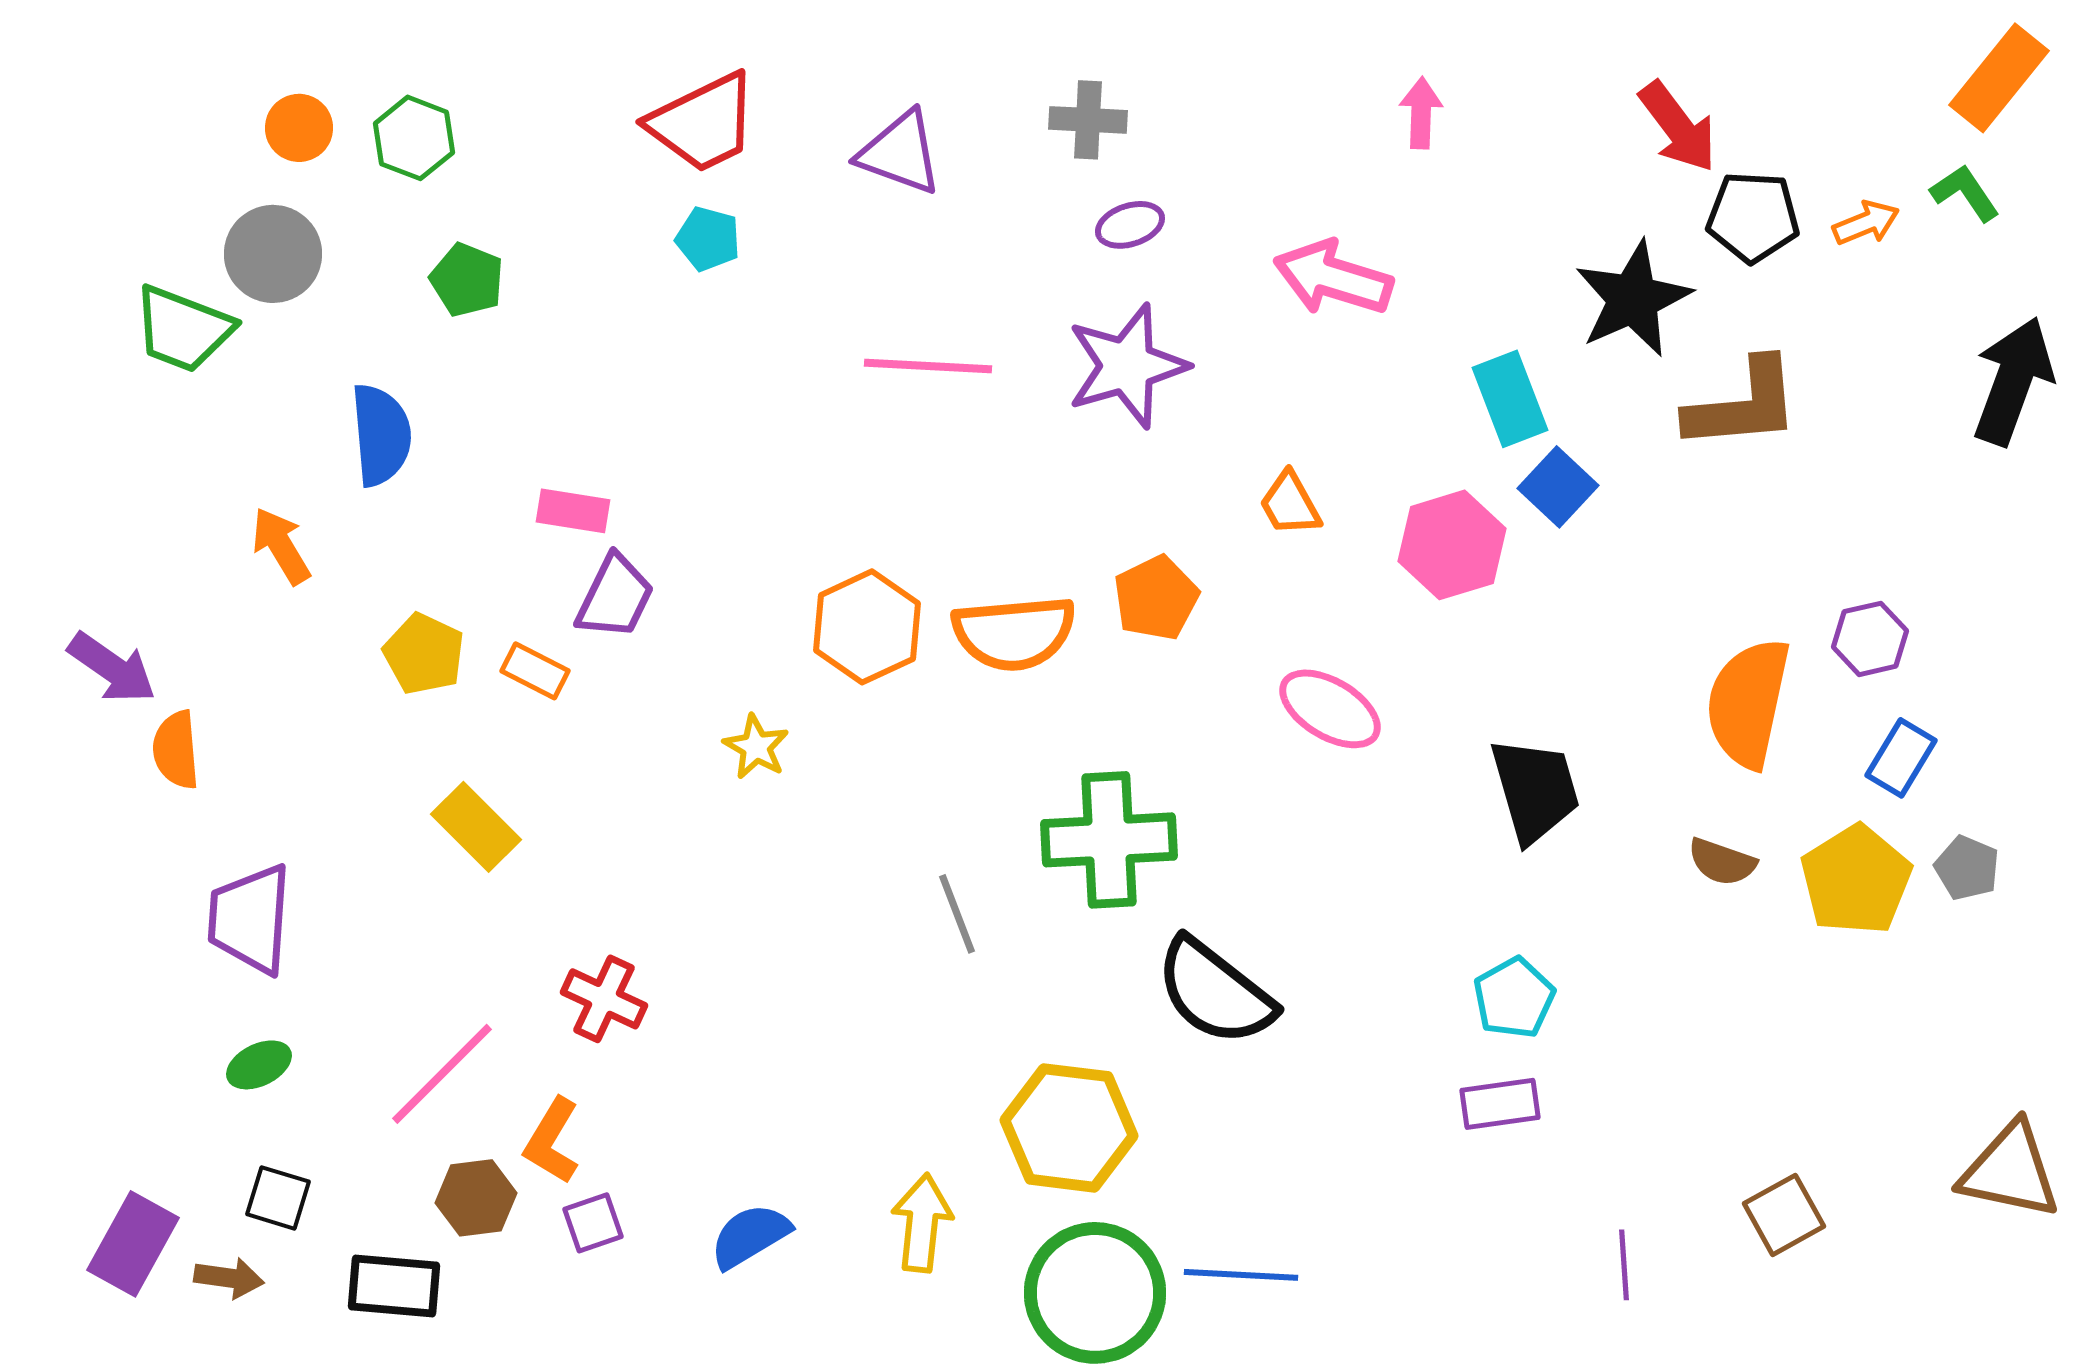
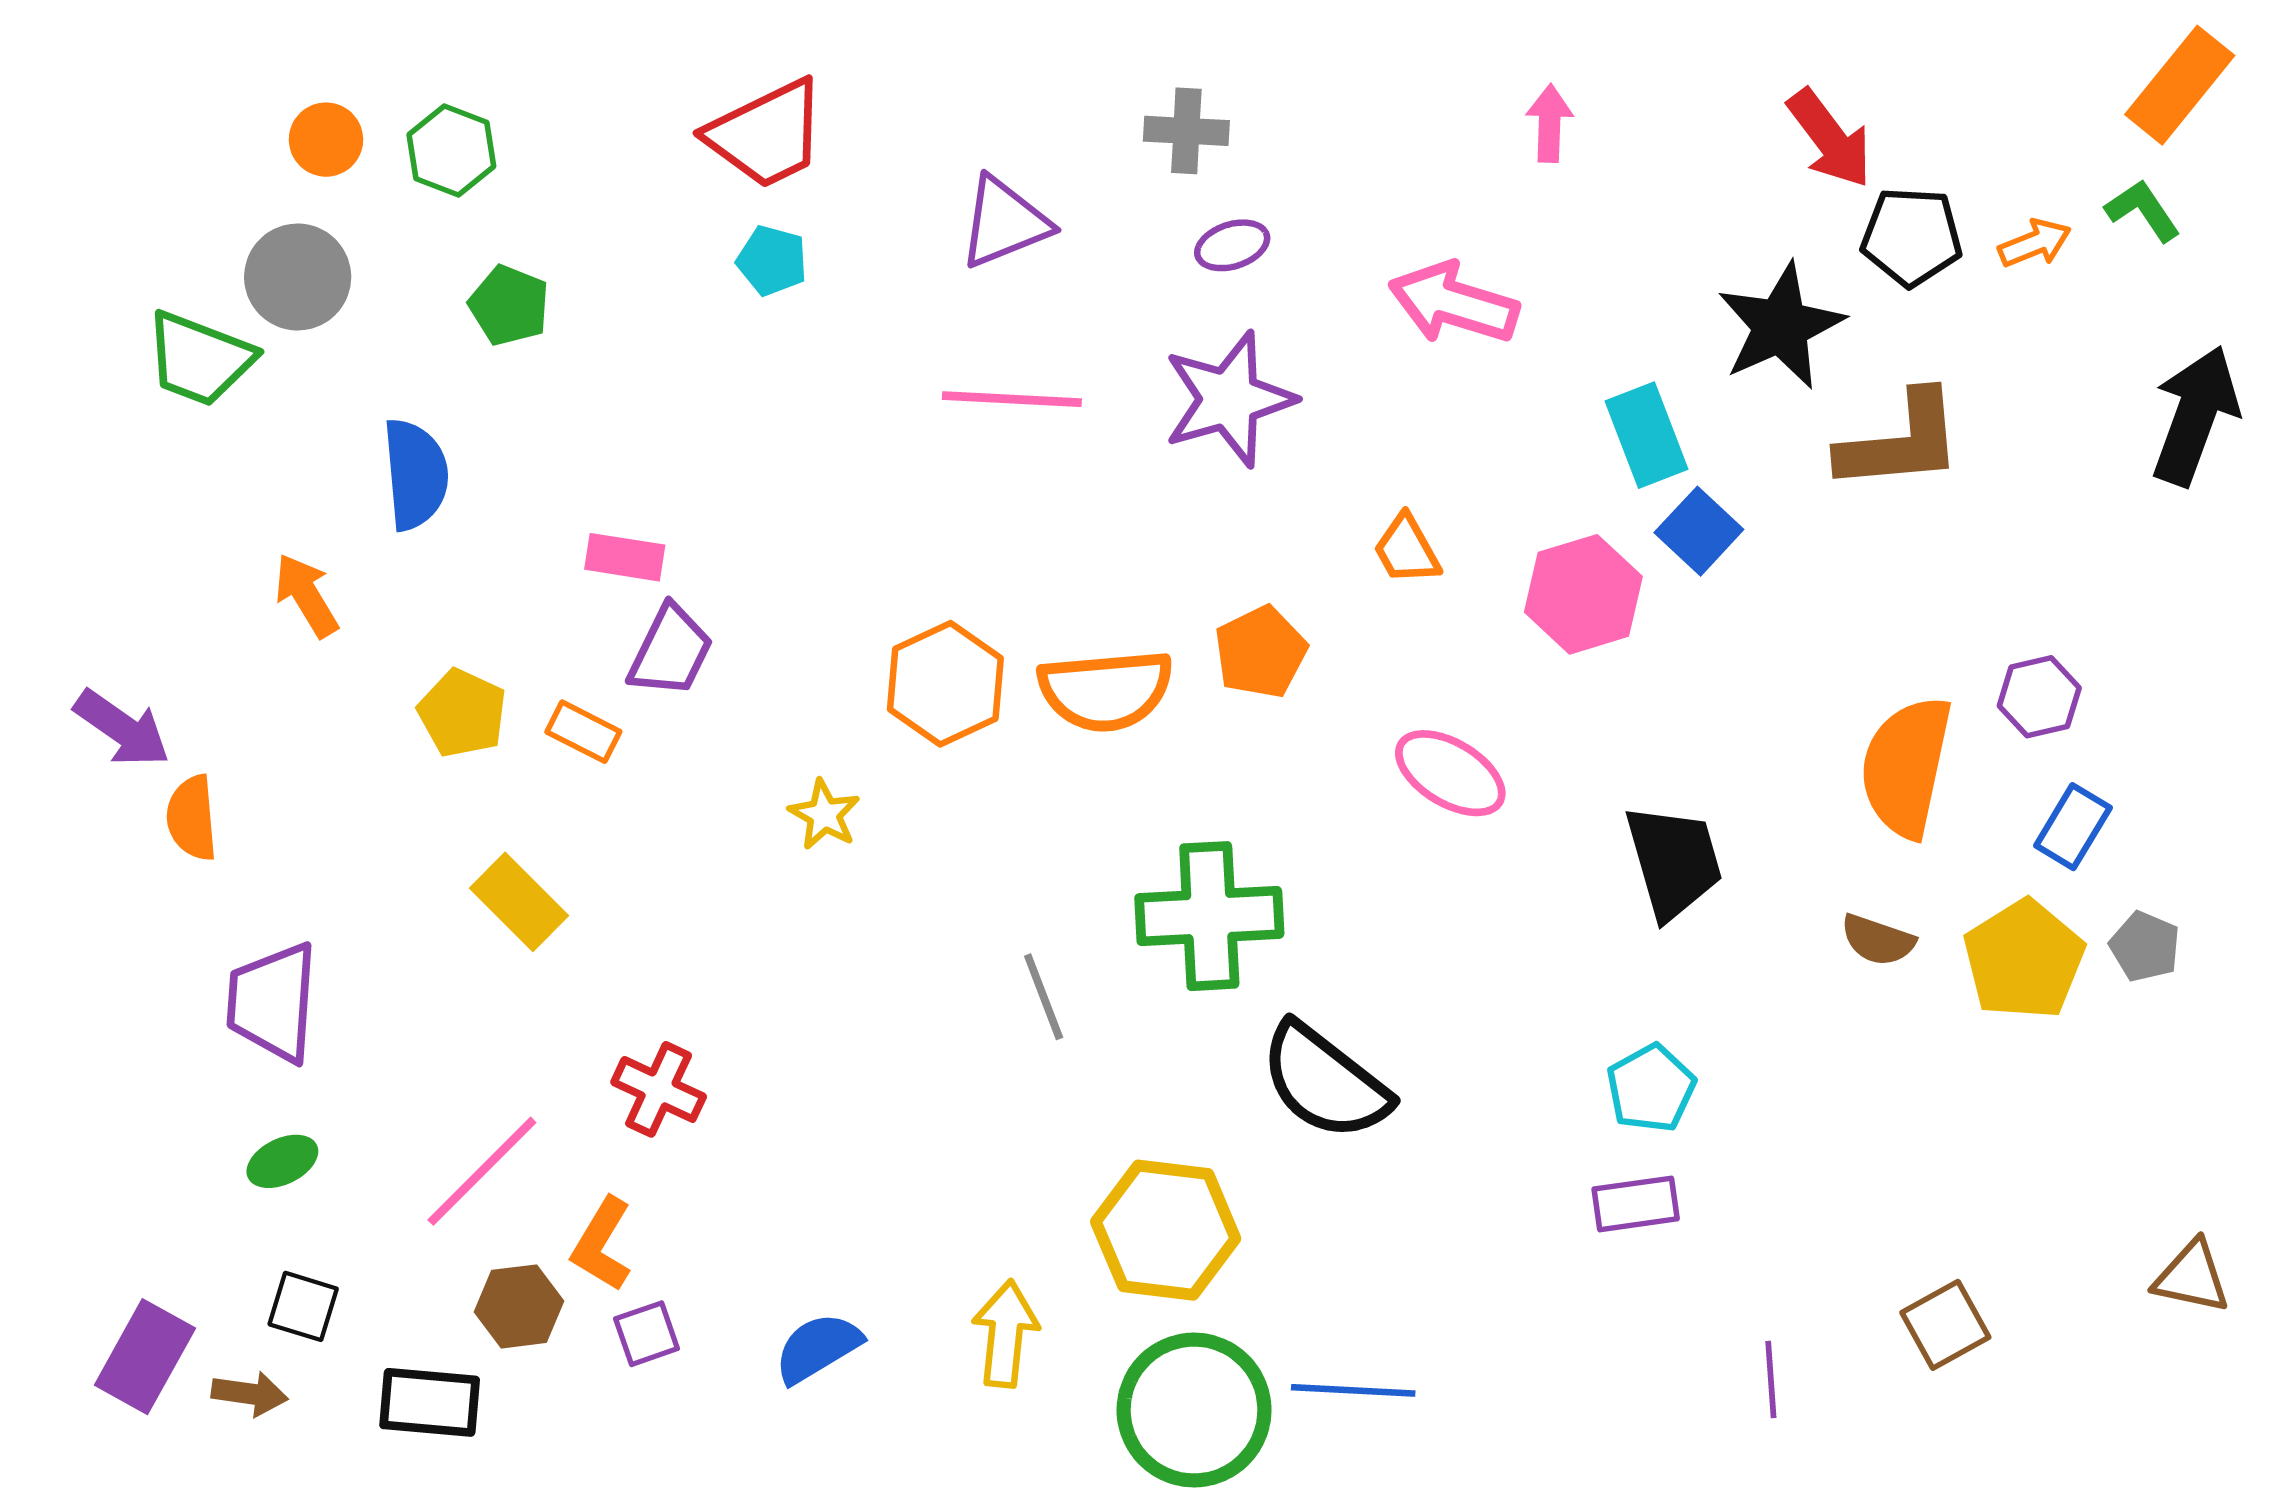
purple triangle: (900, 153) -> (1004, 222), moved, turned -42
brown triangle: (2010, 1171) -> (2192, 1277), size x0.7

